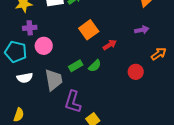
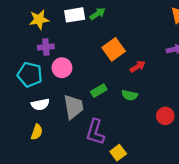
green semicircle: (95, 66) -> (130, 95), moved, turned 56
red circle: (136, 72) -> (165, 116), moved
yellow semicircle: (19, 115) -> (37, 132), moved

